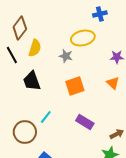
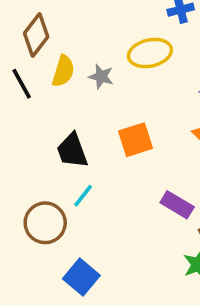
gray star: (66, 56) -> (101, 76), moved
black trapezoid: (32, 81) -> (72, 151), moved
purple rectangle: (85, 122) -> (177, 205), moved

